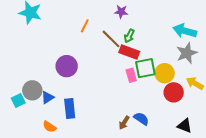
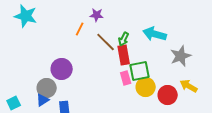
purple star: (121, 12) -> (97, 15), moved
cyan arrow: (185, 31) -> (155, 34), moved
red rectangle: (129, 52) -> (124, 55), turned 60
yellow circle: (165, 73) -> (146, 87), moved
gray circle: (32, 90) -> (47, 88), moved

